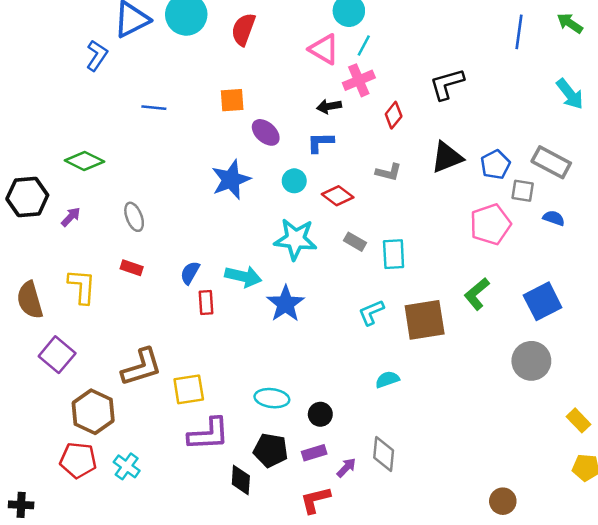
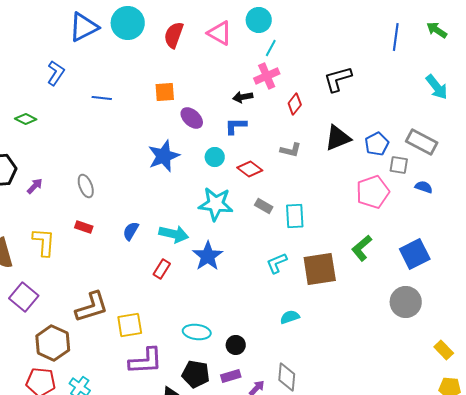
pink triangle: (324, 49) -> (220, 33), moved
blue L-shape: (97, 55) -> (56, 73), moved
green diamond: (84, 161) -> (26, 119), moved, size x0.7
red rectangle: (206, 303) -> (162, 269), moved, turned 36

